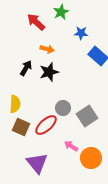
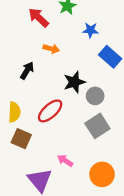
black star: (49, 72) -> (74, 82), moved
gray circle: (63, 108) -> (95, 96), moved
red ellipse: (46, 125) -> (50, 111), moved
pink arrow: (71, 146) -> (65, 161), moved

